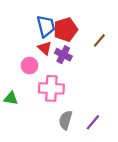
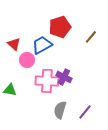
blue trapezoid: (46, 26) -> (42, 45), moved, turned -105
red triangle: (45, 48) -> (14, 44), moved
purple cross: (63, 55) -> (64, 77), moved

